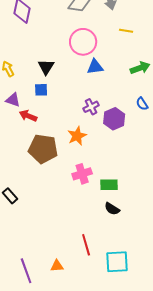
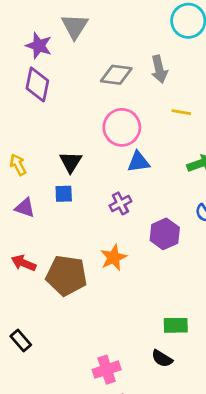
purple cross: (91, 107) -> (120, 203), moved
red arrow: (28, 116) -> (24, 263), moved
pink cross: (82, 174) -> (107, 370), moved
green rectangle: (109, 185) -> (176, 325), moved

